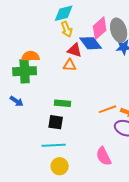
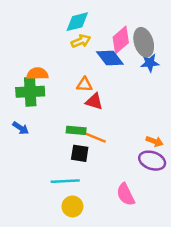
yellow arrow: (67, 29) -> (81, 41), turned -91
red triangle: (75, 50) -> (94, 101), moved
orange line: (108, 109) -> (95, 138), moved, turned 42
black square: (56, 122) -> (80, 153), moved

